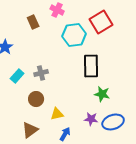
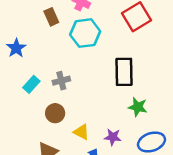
cyan hexagon: (74, 35) -> (85, 33), moved
yellow triangle: (57, 114) -> (81, 132), turned 40
purple star: (91, 119) -> (113, 137), moved

